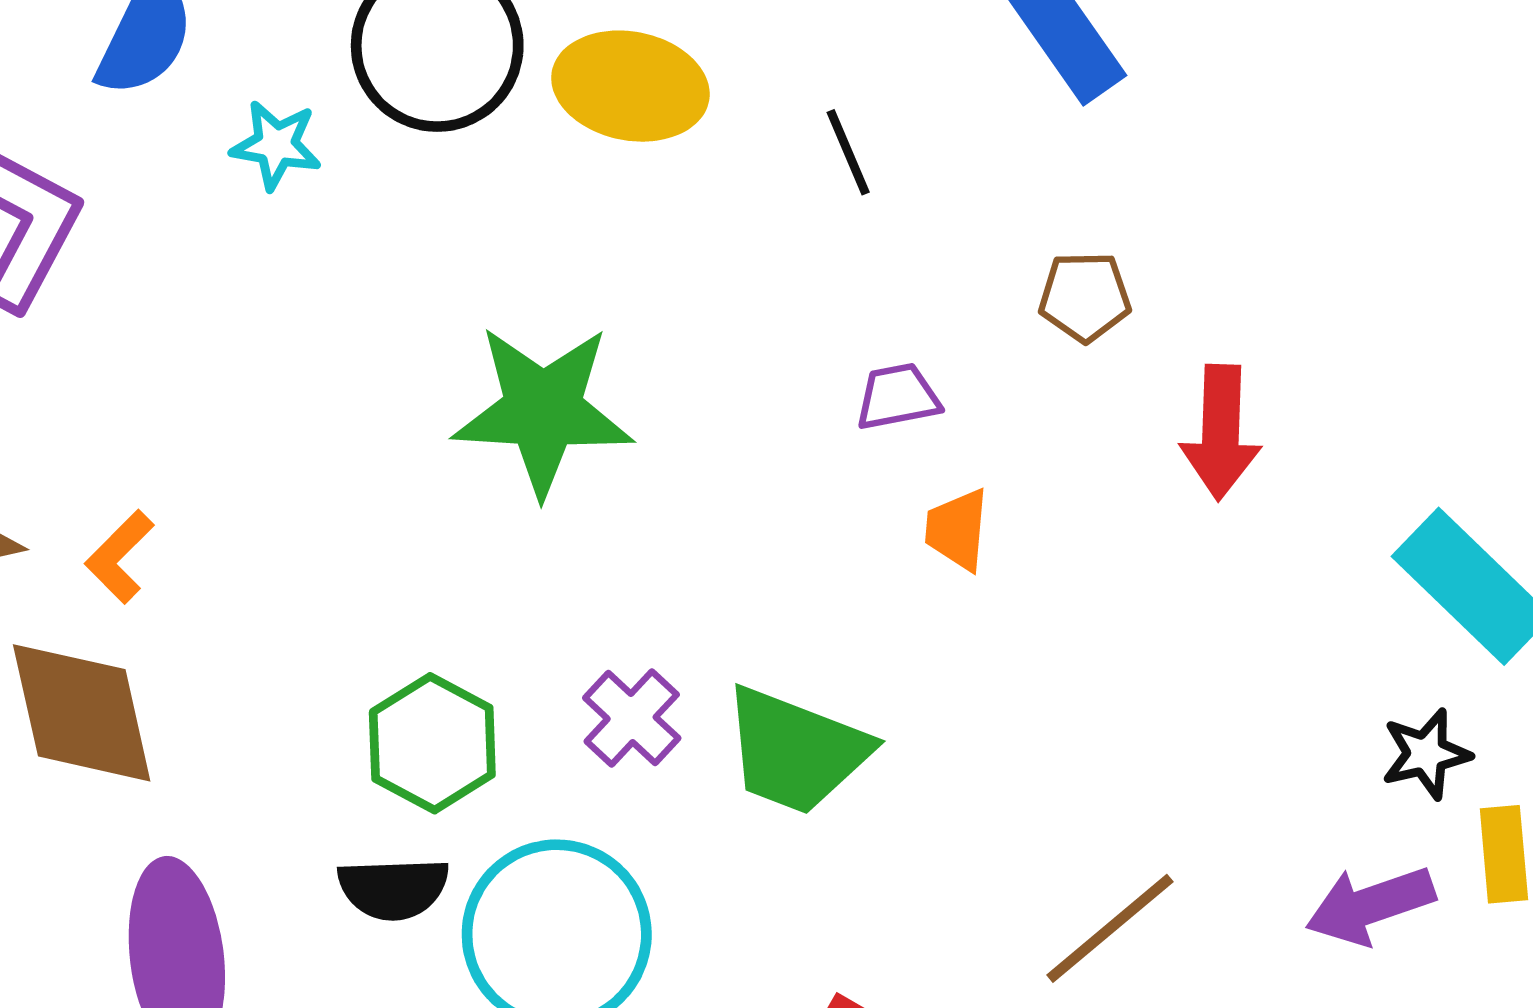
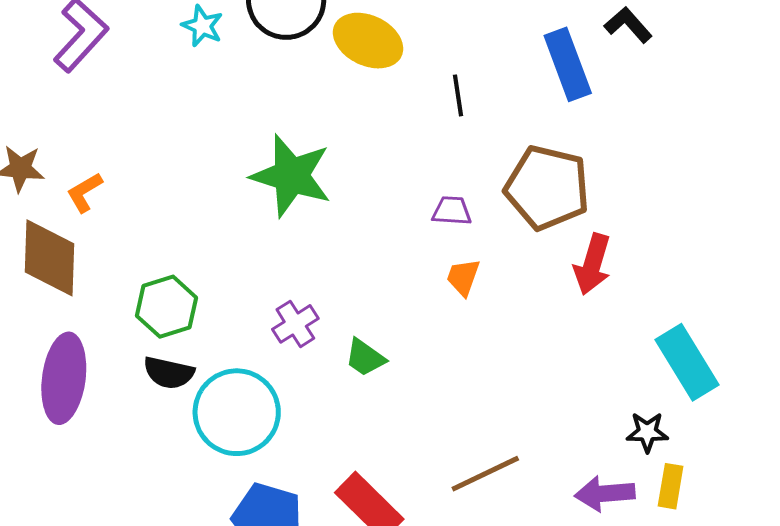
brown pentagon: (1085, 297) -> (547, 188), size x2.0
green hexagon: (432, 743) -> (166, 307), moved
green trapezoid: (796, 751) -> (365, 358), size x0.6

